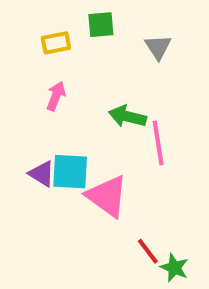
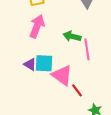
pink arrow: (56, 96) -> (37, 26), size x1.6
red line: (148, 251) -> (77, 90), moved

